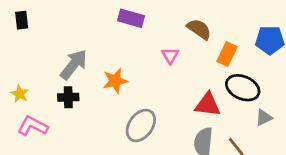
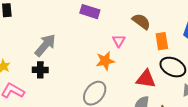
orange rectangle: (227, 54) -> (162, 41), turned -36
orange star: (115, 81) -> (105, 61), moved

